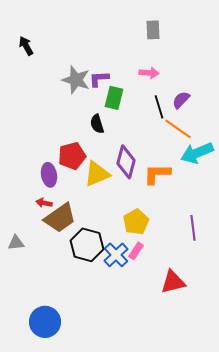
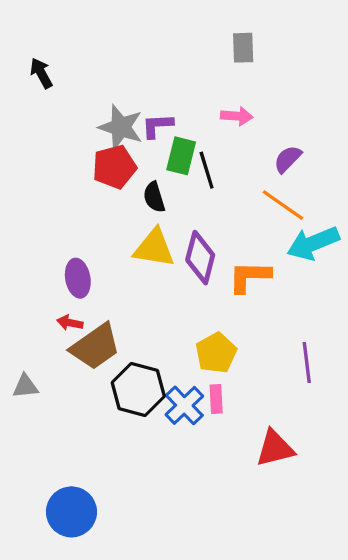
black line: (159, 107) -> (207, 170), moved
red pentagon: (72, 156) -> (114, 167), moved
yellow triangle: (97, 174) -> (154, 248), moved, turned 32
pink rectangle: (136, 251) -> (216, 399), turned -36

